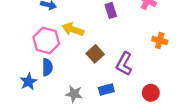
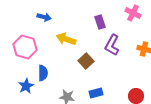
pink hexagon: (46, 41) -> (25, 47), moved
purple L-shape: (124, 64) -> (112, 45), moved

